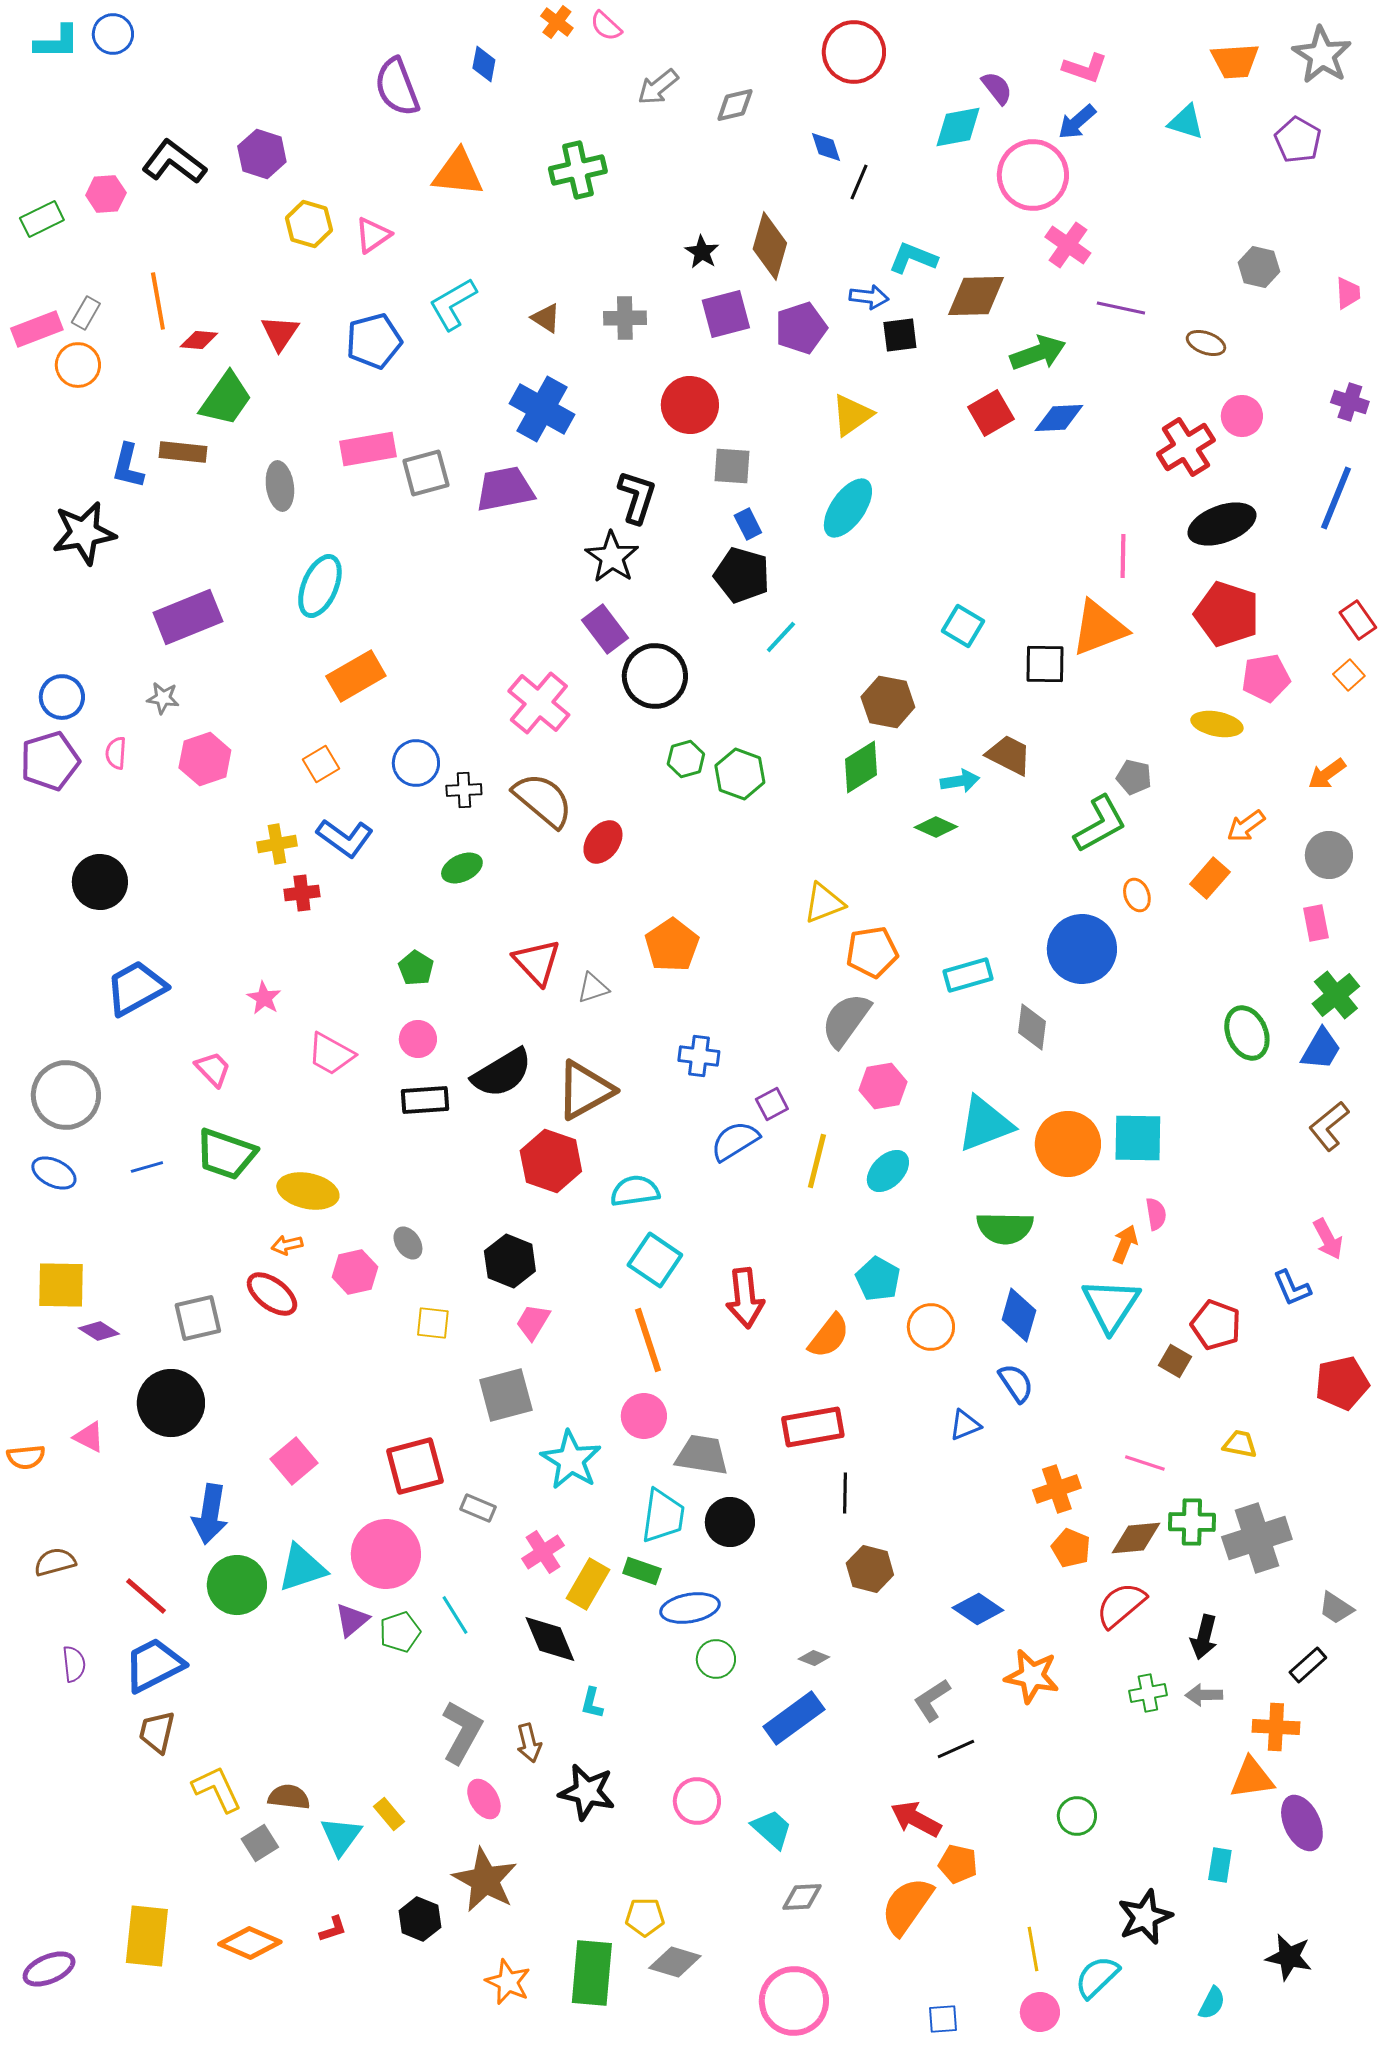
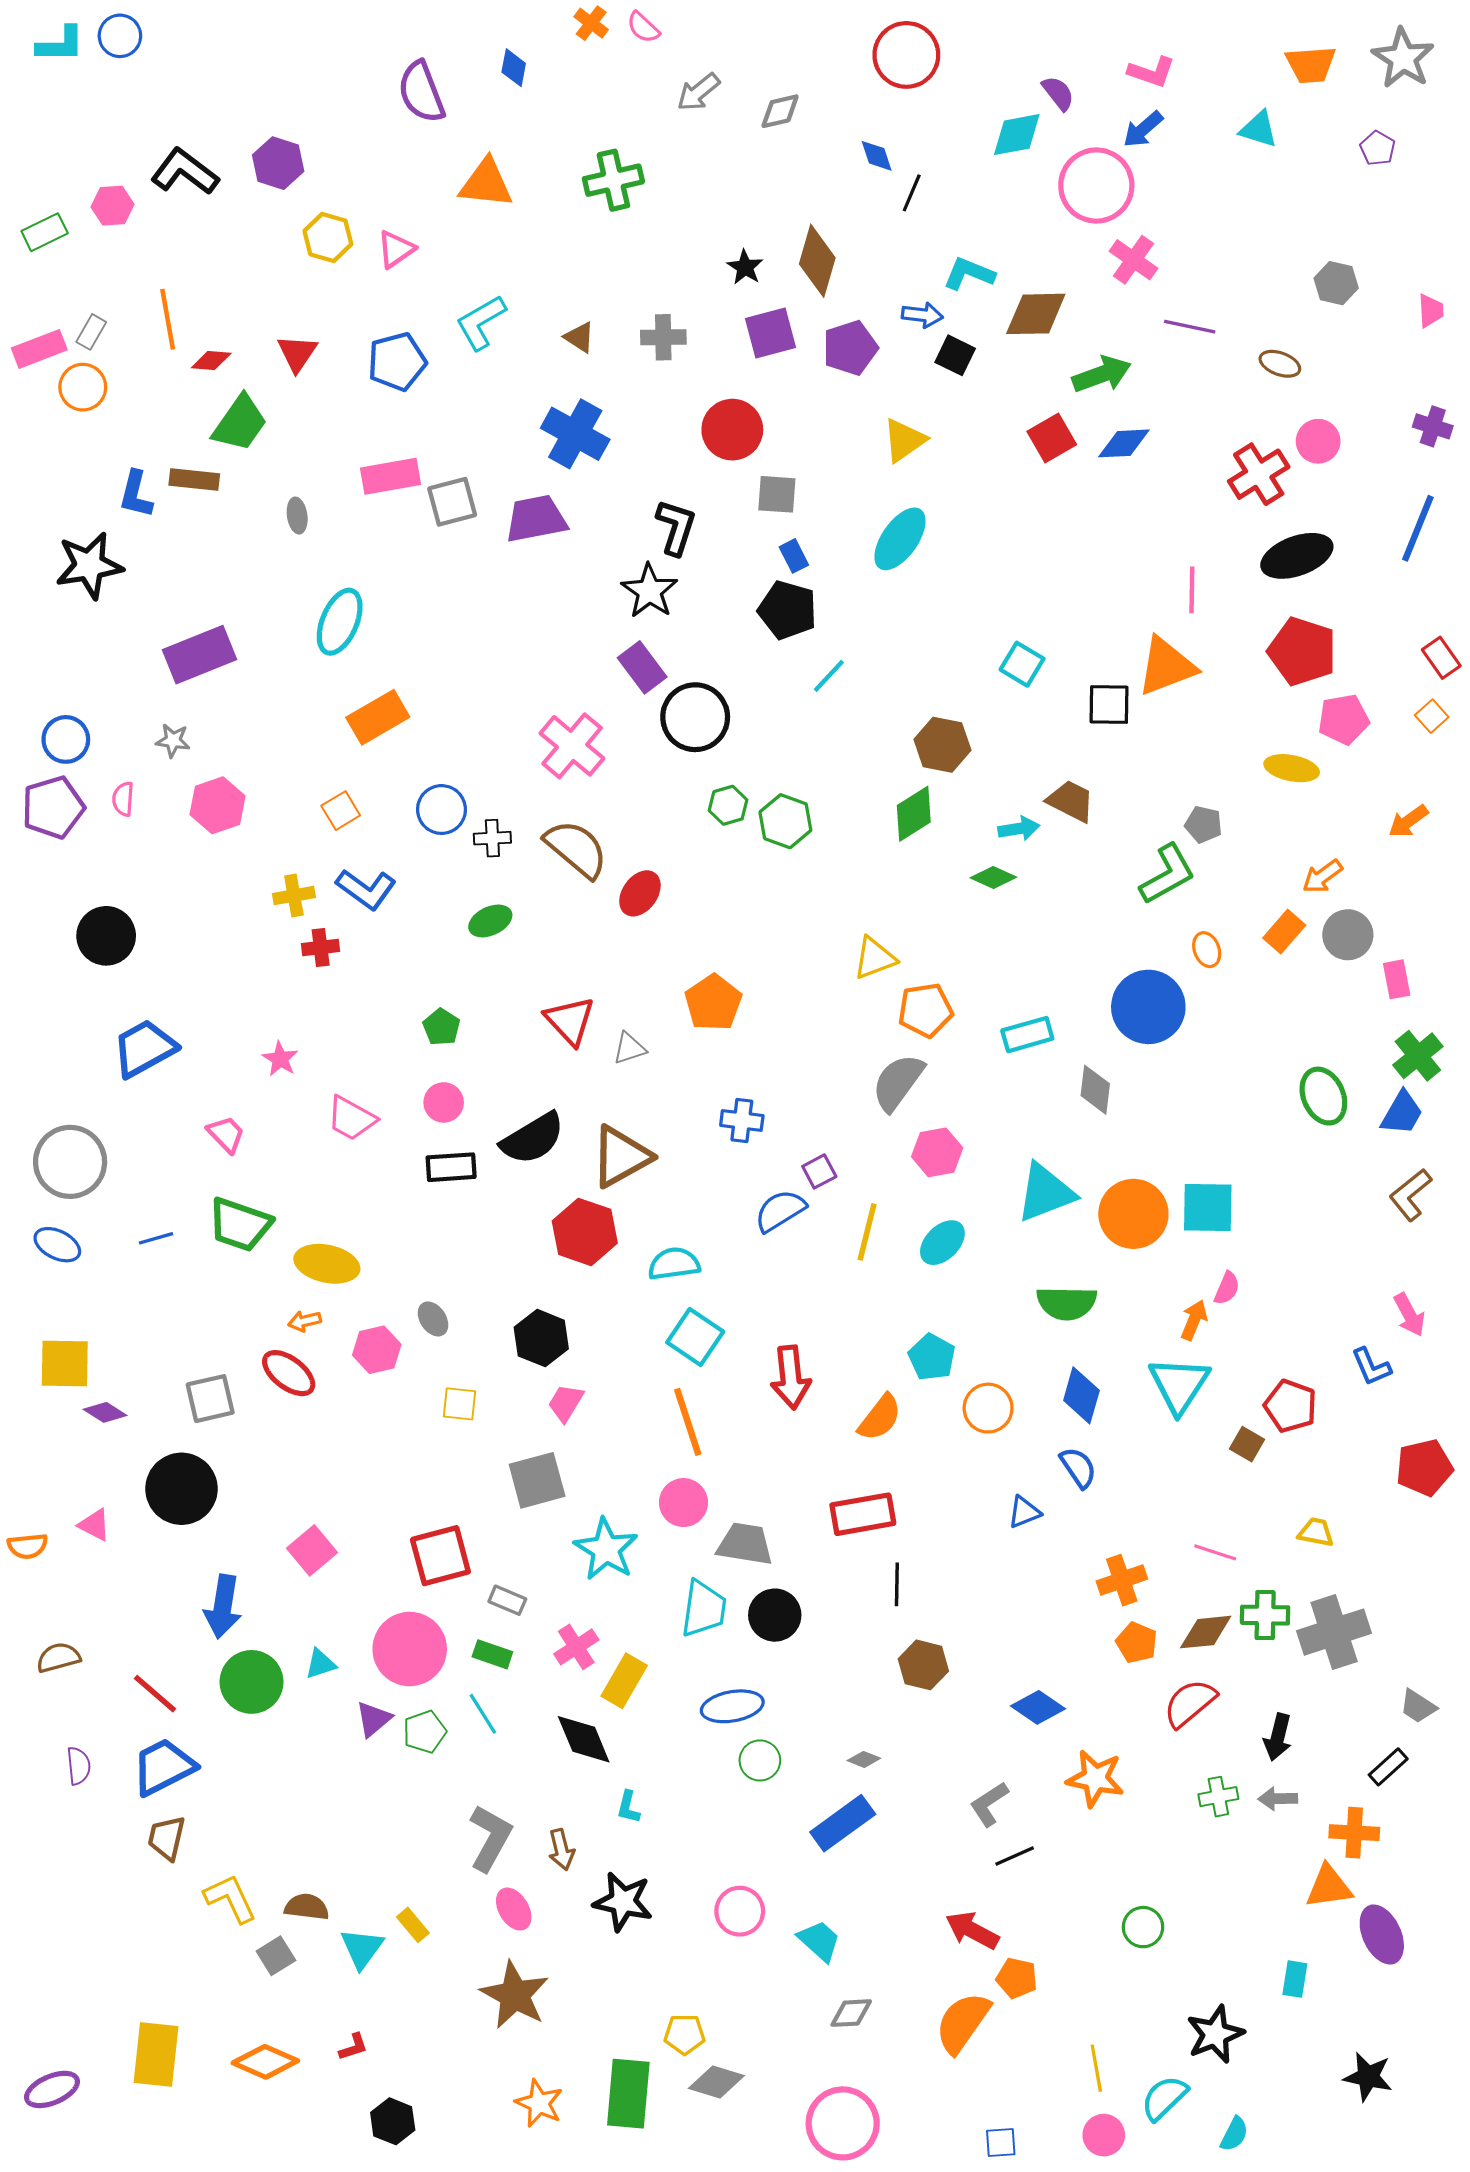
purple pentagon: (1298, 140) -> (1378, 148), size x0.7
black square: (900, 335) -> (955, 355), turned 33
gray ellipse: (280, 486) -> (297, 516), size x0.7
gray circle: (1329, 855) -> (1348, 935), moved
pink semicircle: (1156, 1214) -> (1227, 1288), turned 32
cyan triangle: (302, 1568) -> (321, 1664), size x0.6
green rectangle: (642, 1571) -> (492, 1654), moved
black hexagon: (420, 1919) -> (393, 2121), moved
cyan semicircle: (1212, 2003) -> (1234, 2134), moved

